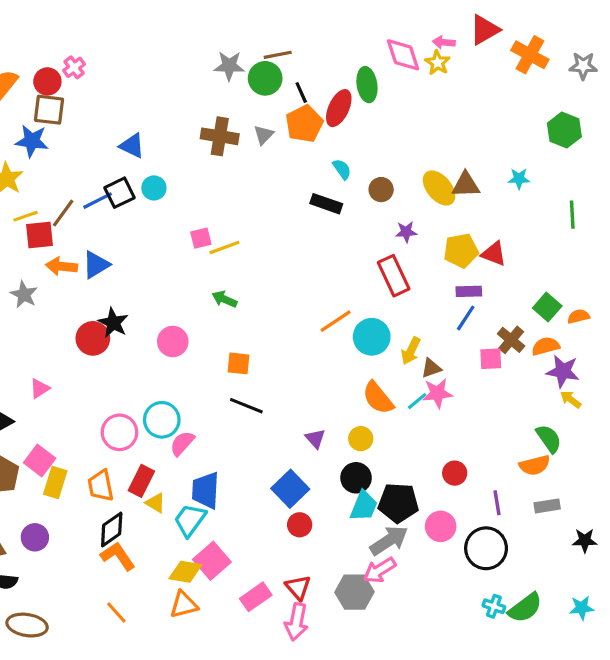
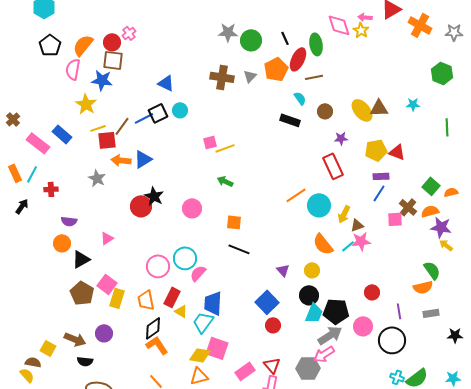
brown line: (278, 55) -> (314, 77), moved
black line: (301, 92) -> (285, 38), moved
pink square: (212, 561) -> (217, 348), turned -30

